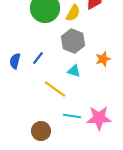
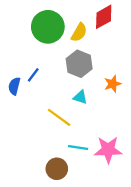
blue line: (38, 58) -> (33, 75), moved
brown circle: (41, 131) -> (57, 169), moved

